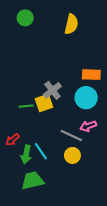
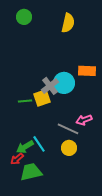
cyan circle: (86, 98) -> (64, 83), moved
red arrow: (13, 140) -> (17, 159), moved
green arrow: (26, 154) -> (25, 147), turned 48

